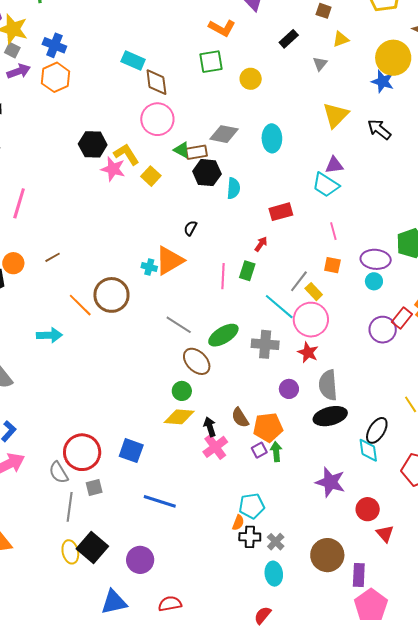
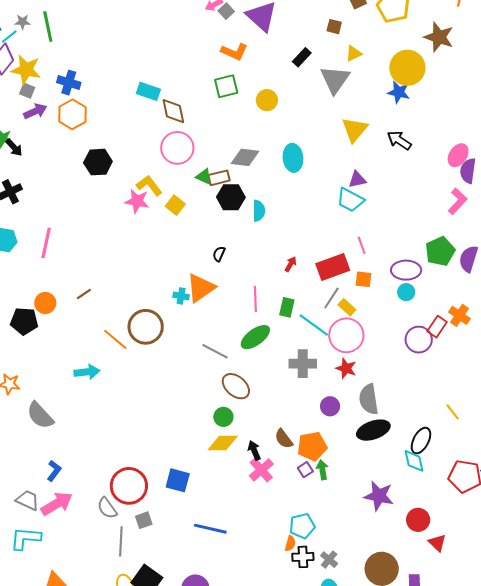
gray triangle: (320, 64) -> (335, 80), size x2.0
black hexagon: (93, 144) -> (98, 162), moved
red rectangle: (281, 212) -> (333, 267), moved, size x1.4
green rectangle: (247, 271) -> (287, 307), moved
green ellipse: (223, 335) -> (255, 337), moved

